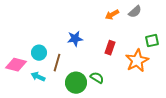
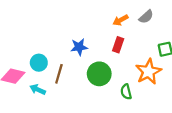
red rectangle: (110, 48) -> (118, 45), moved
green semicircle: (97, 78) -> (126, 92), moved, turned -136
green circle: (76, 83) -> (99, 74), moved

